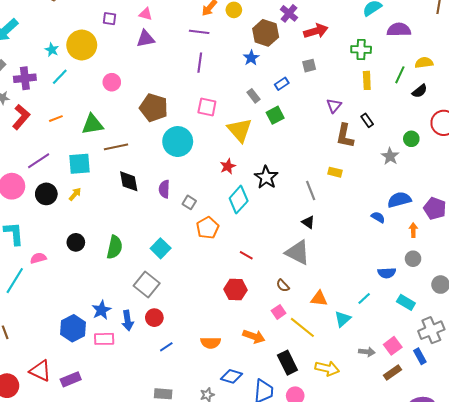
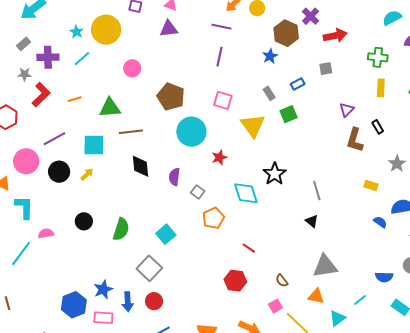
red star: (228, 166) -> (219, 157), moved
yellow rectangle: (335, 172) -> (371, 185), moved
cyan diamond: (239, 200) -> (246, 193), turned -64
gray triangle: (298, 252) -> (325, 266), moved, turned -40

